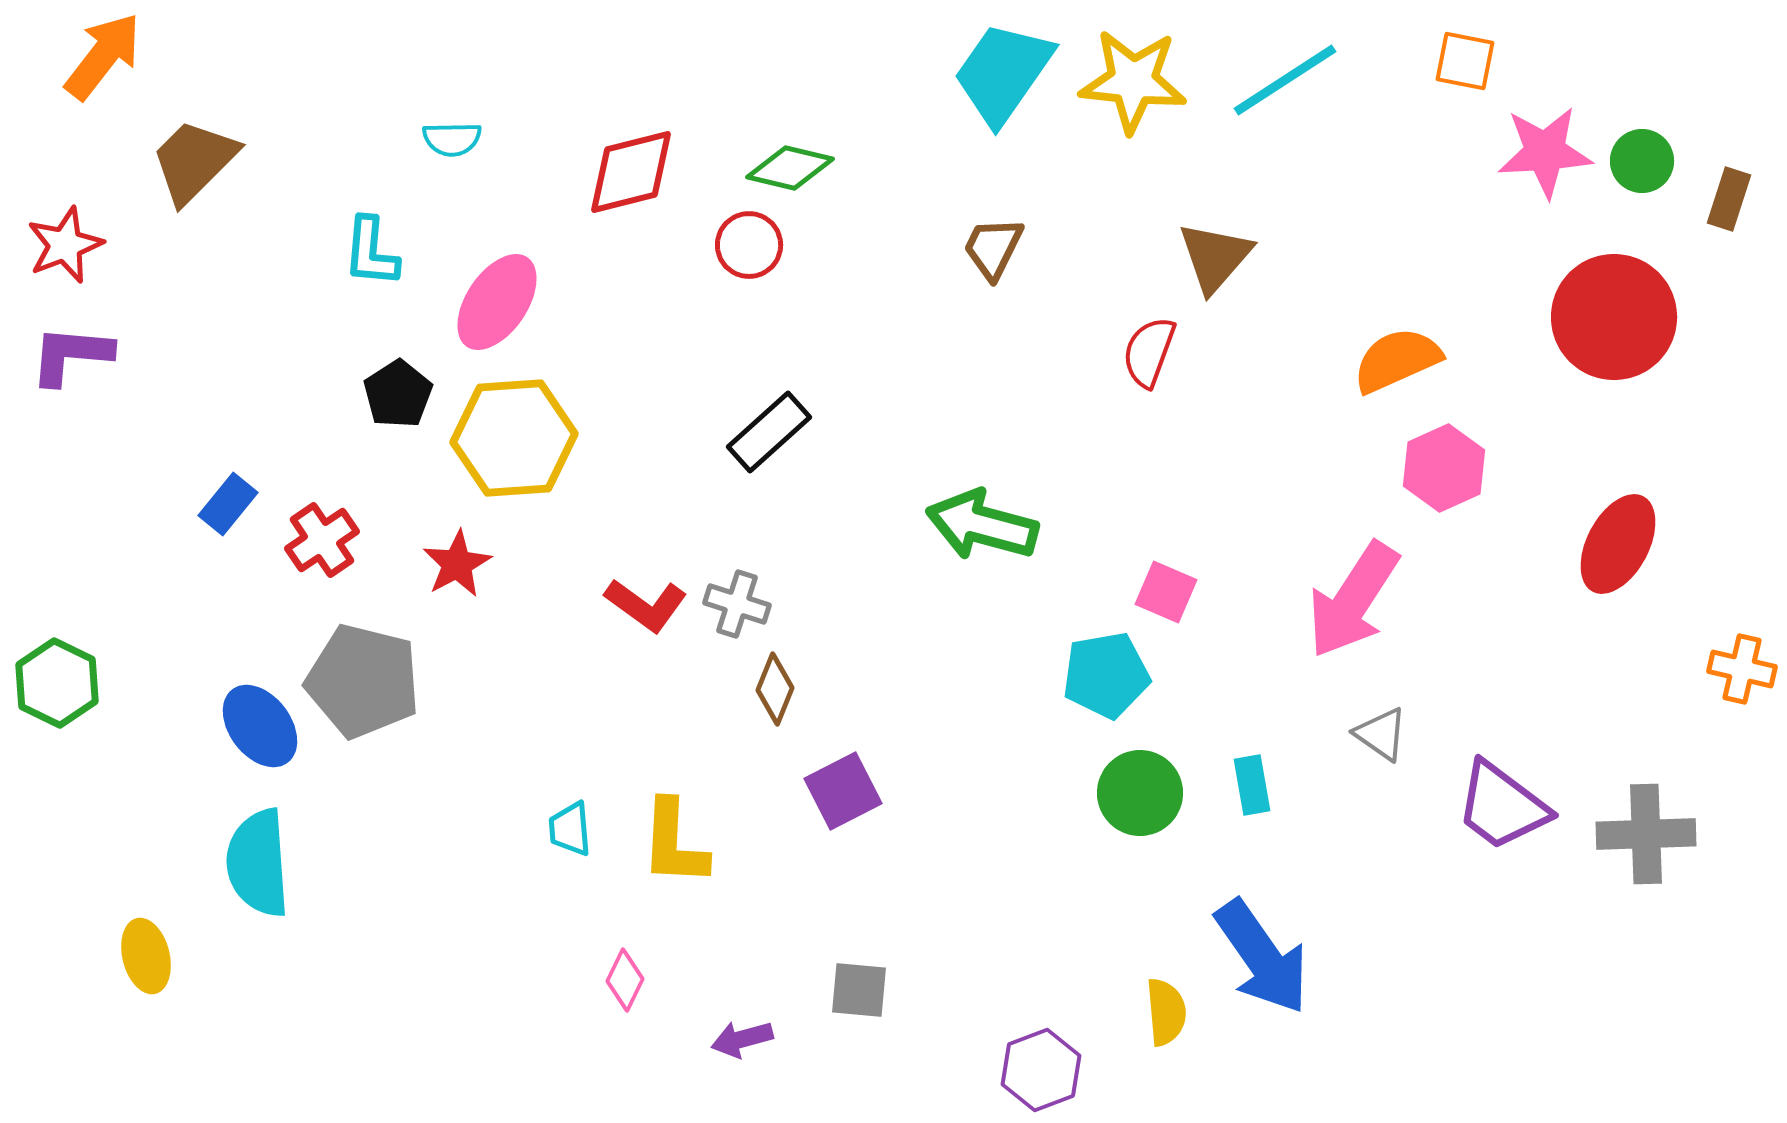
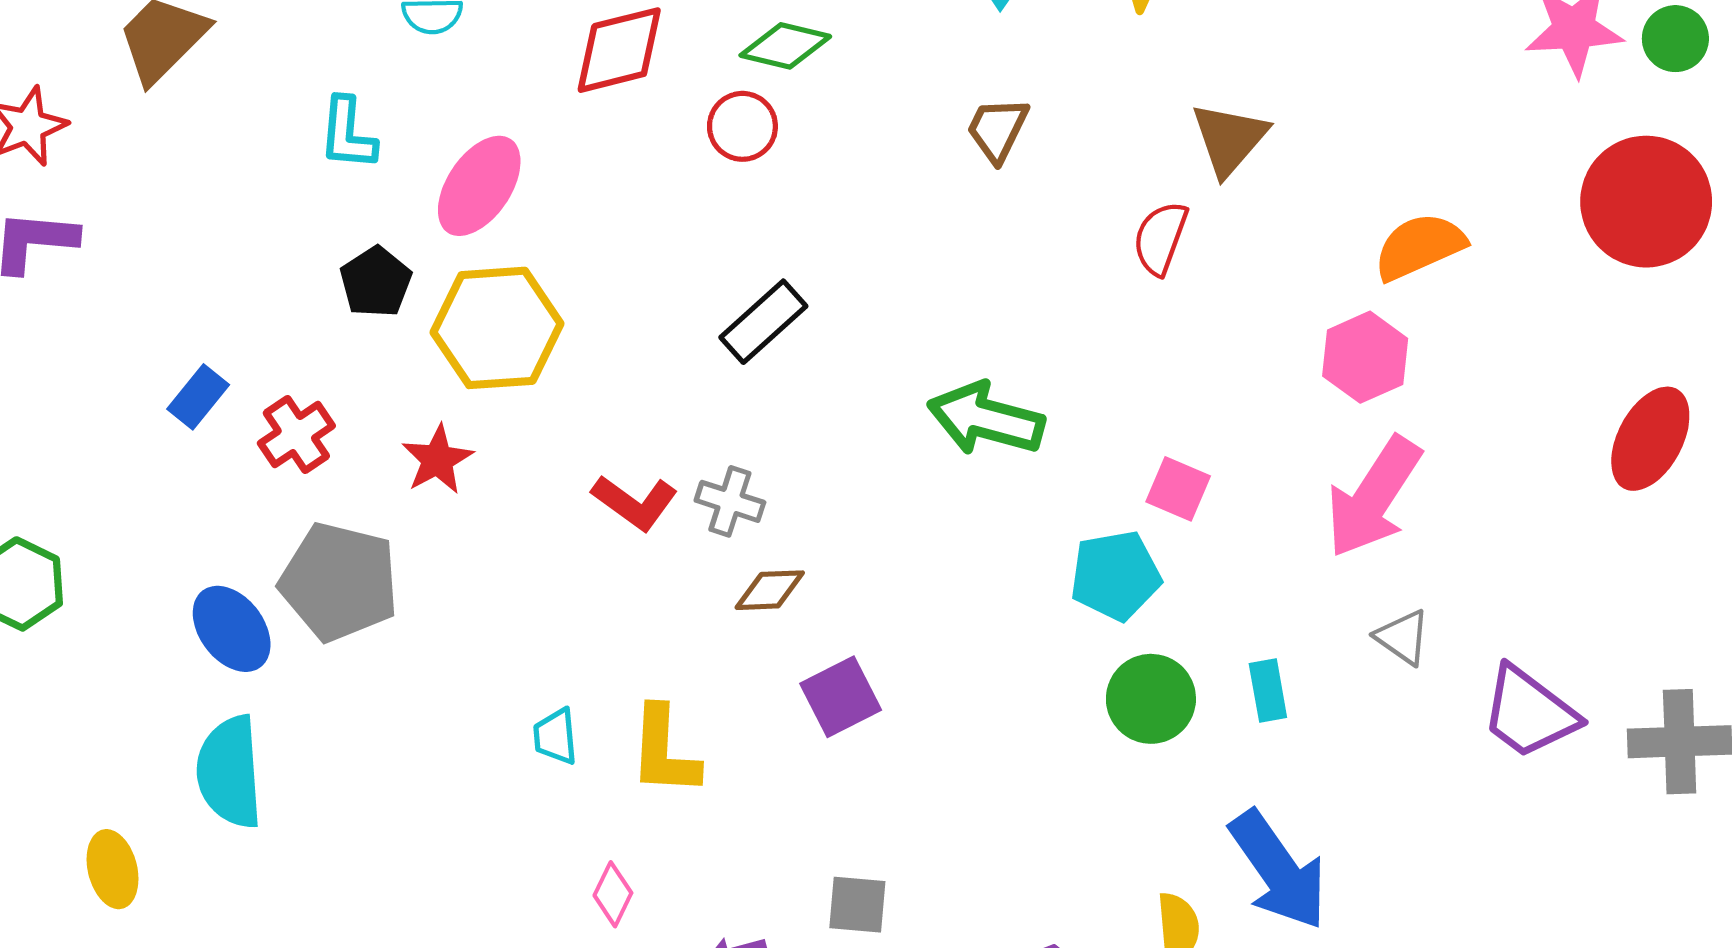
pink hexagon: (1444, 468) -> (1365, 357), moved
brown diamond: (775, 689) -> (770, 590), turned 66

